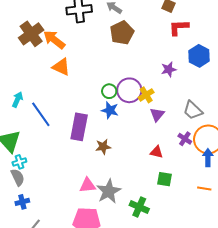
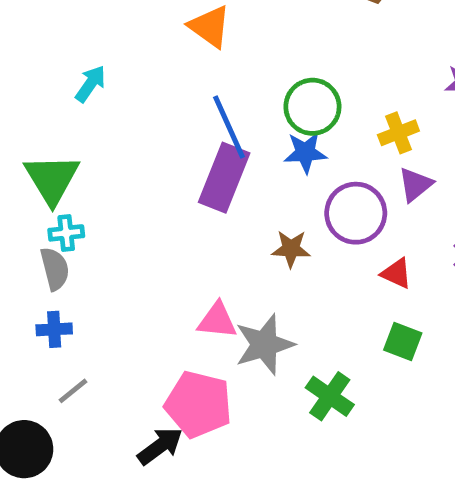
purple circle: (129, 90) -> (356, 213), moved
green circle: (109, 91) -> (312, 107), size x1.5
blue star: (110, 110) -> (305, 153), turned -30
blue line: (41, 114) -> (229, 127), moved
brown star: (103, 147) -> (291, 249), moved

